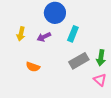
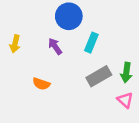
yellow arrow: (21, 34) -> (15, 44), moved
purple arrow: (44, 37) -> (55, 46), turned 80

